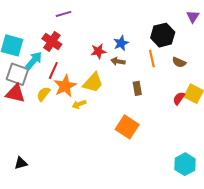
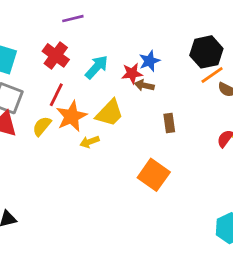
red star: (98, 51) -> (132, 73), moved
orange line: (152, 59) -> (212, 75), moved, turned 66
cyan arrow: (34, 60) -> (97, 67), moved

